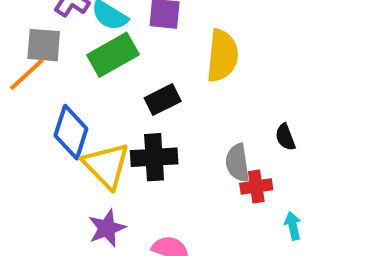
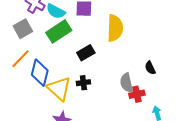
gray square: (44, 45) -> (23, 29), turned -30
orange line: (27, 74) -> (20, 59), moved
black cross: (154, 157) -> (83, 83), size x0.6

